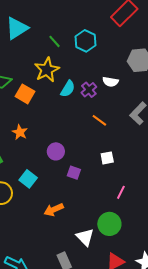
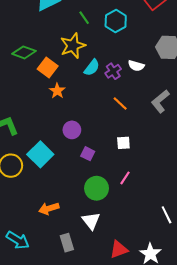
orange star: (20, 132) -> (57, 91), moved
cyan square: (28, 179) -> (40, 154), size x1.4
pink line: (121, 192) -> (125, 178), moved
orange arrow: (54, 210) -> (49, 208), moved
green circle: (109, 224) -> (97, 188), moved

